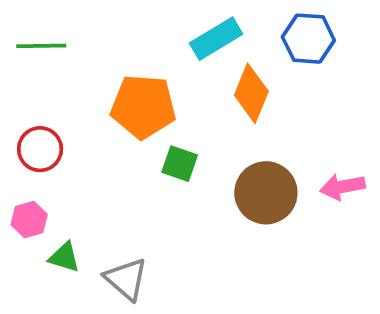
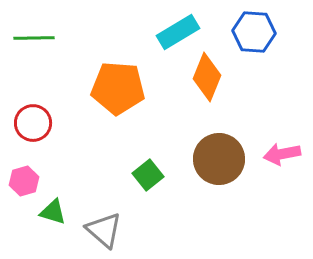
green square: (180, 164) -> (148, 175), moved, turned 32

